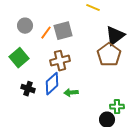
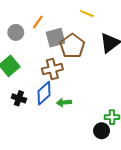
orange line: (46, 33) -> (38, 22), moved
brown pentagon: (109, 55) -> (72, 46), moved

